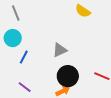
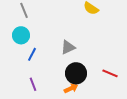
purple line: (25, 87) -> (33, 84), turned 32

